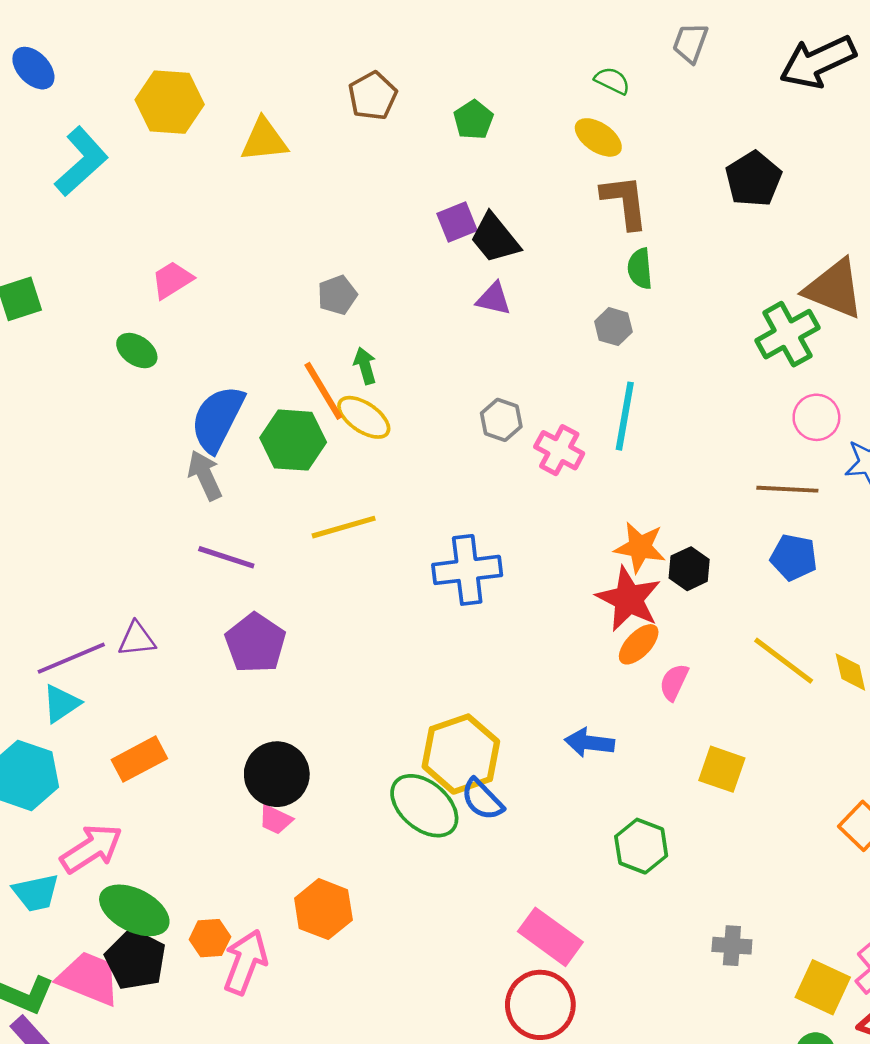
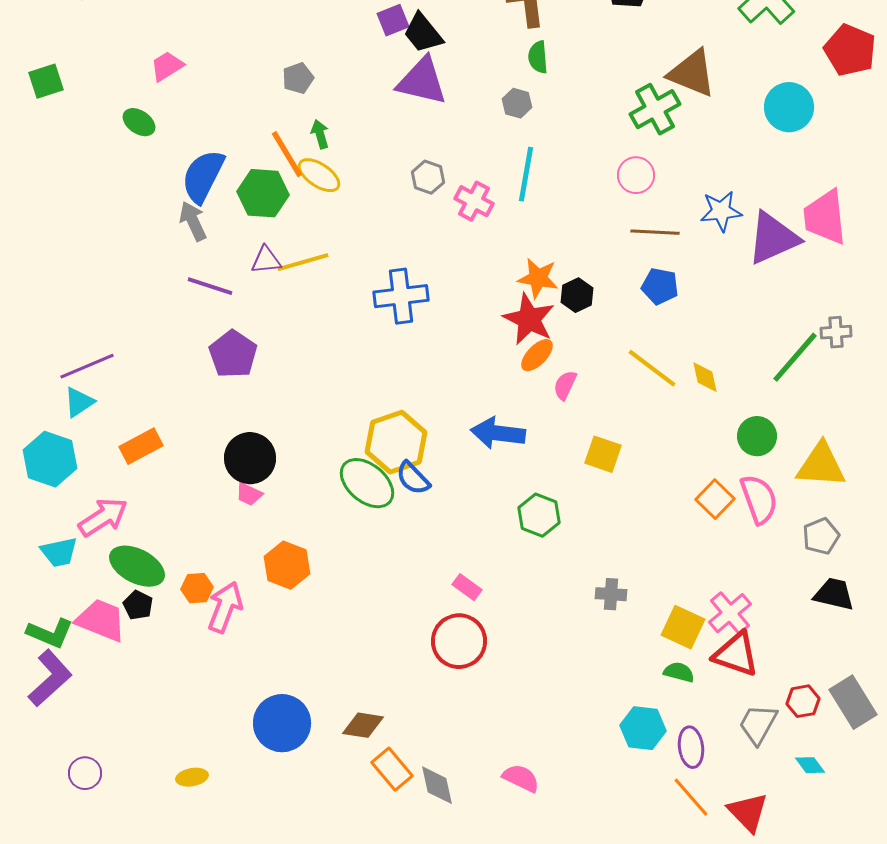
purple triangle: (494, 299) -> (422, 81), size x1.8
pink circle: (816, 417) -> (636, 175), moved
purple triangle: (137, 639) -> (266, 260), moved
blue arrow: (589, 743) -> (498, 433), size x1.4
pink rectangle: (550, 937) -> (467, 587), size x0.6
black pentagon: (136, 960) -> (138, 605), size x0.6

